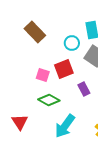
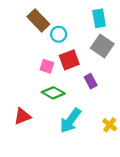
cyan circle: (72, 43) -> (59, 34), moved
red triangle: (20, 122) -> (22, 116), turned 42

